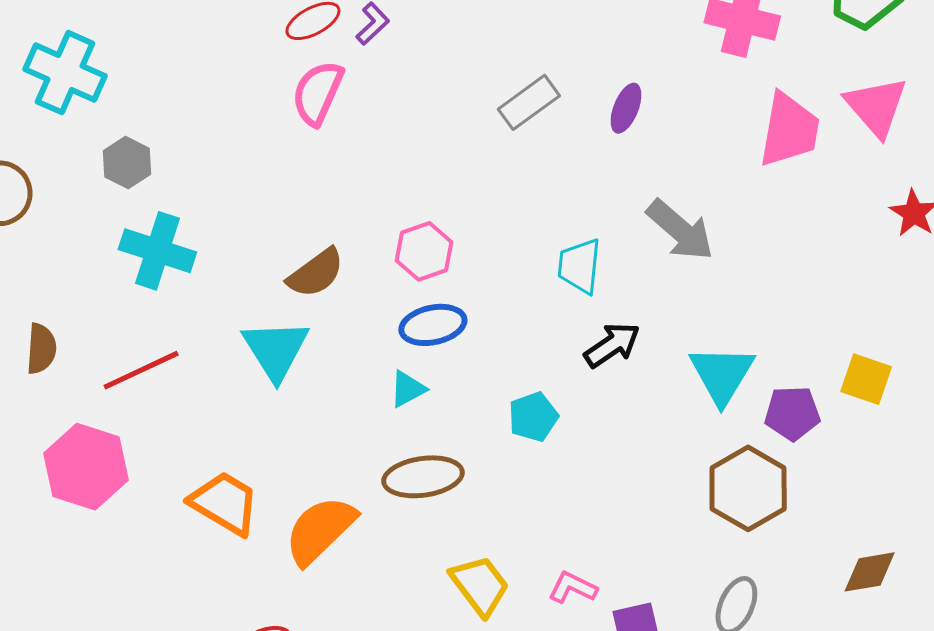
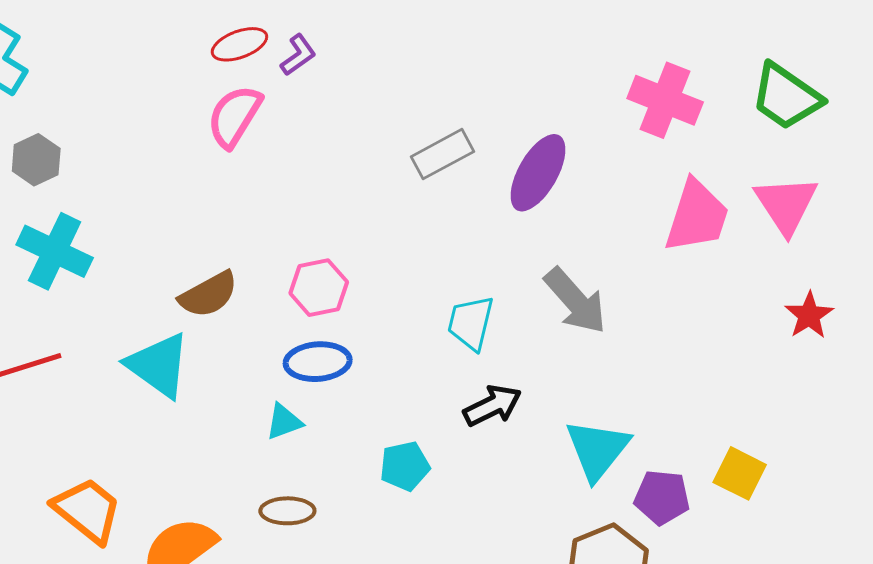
purple ellipse: (626, 108) -> (538, 173), size x1.6
cyan triangle: (276, 350) -> (158, 365), turned -30
brown ellipse: (423, 477) -> (287, 511), size x0.7

